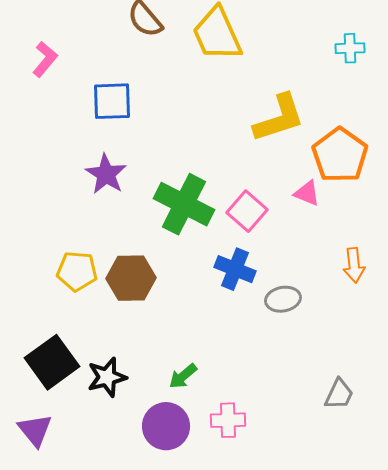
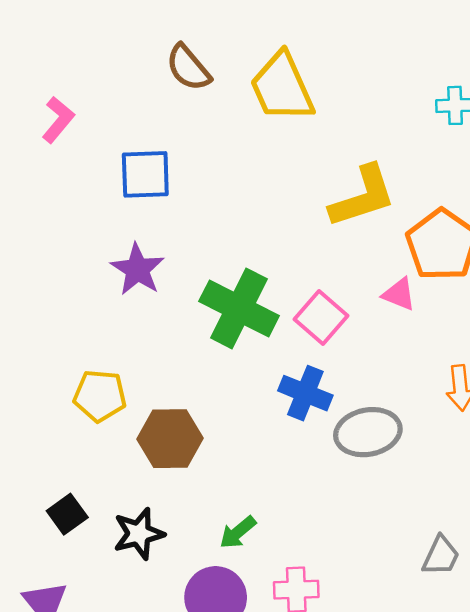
brown hexagon: (131, 278) -> (170, 439), moved
gray ellipse: (283, 299) -> (368, 432), size x1.4
black square: (52, 362) -> (67, 514), size x0.6

